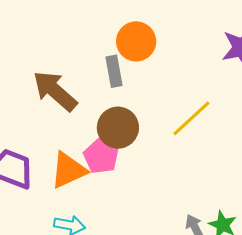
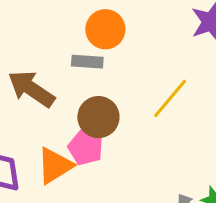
gray rectangle: (114, 71) -> (87, 62), turned -68

